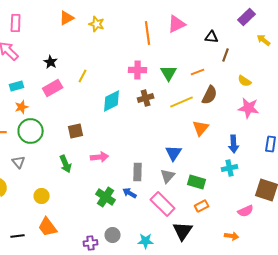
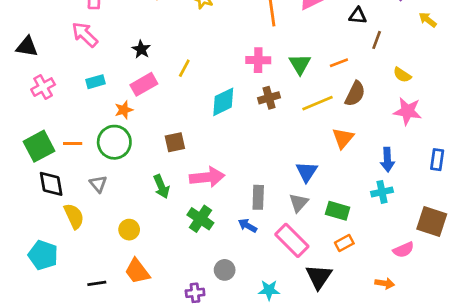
orange star: (22, 107) -> (124, 110), moved
pink arrow: (100, 157) -> (207, 177), size x1.4
green cross: (106, 197) -> (200, 219), moved
gray circle: (113, 235) -> (225, 270), moved

